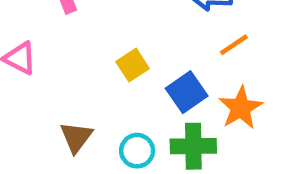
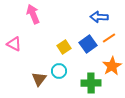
blue square: (187, 92) -> (88, 44), moved
cyan circle: (137, 151) -> (59, 71), moved

